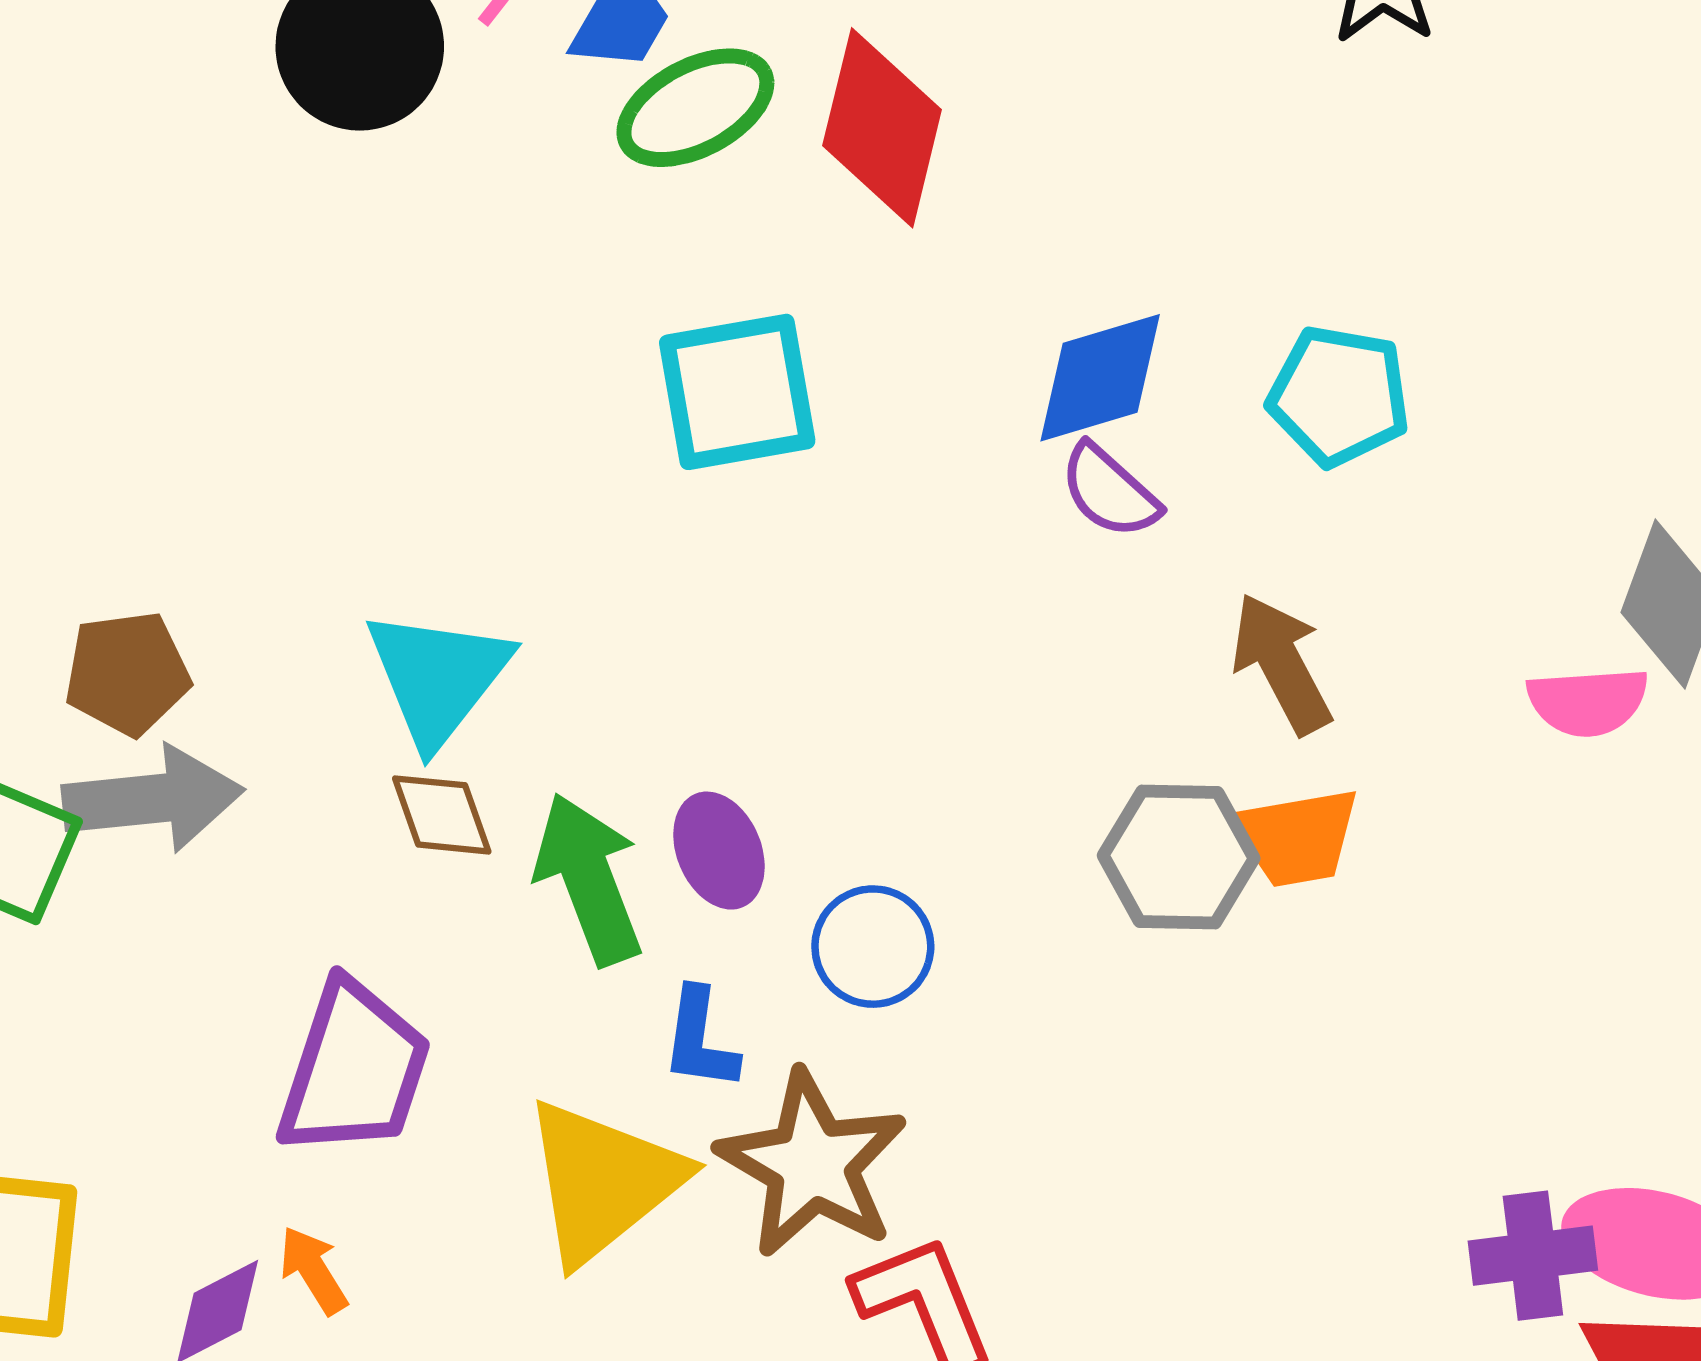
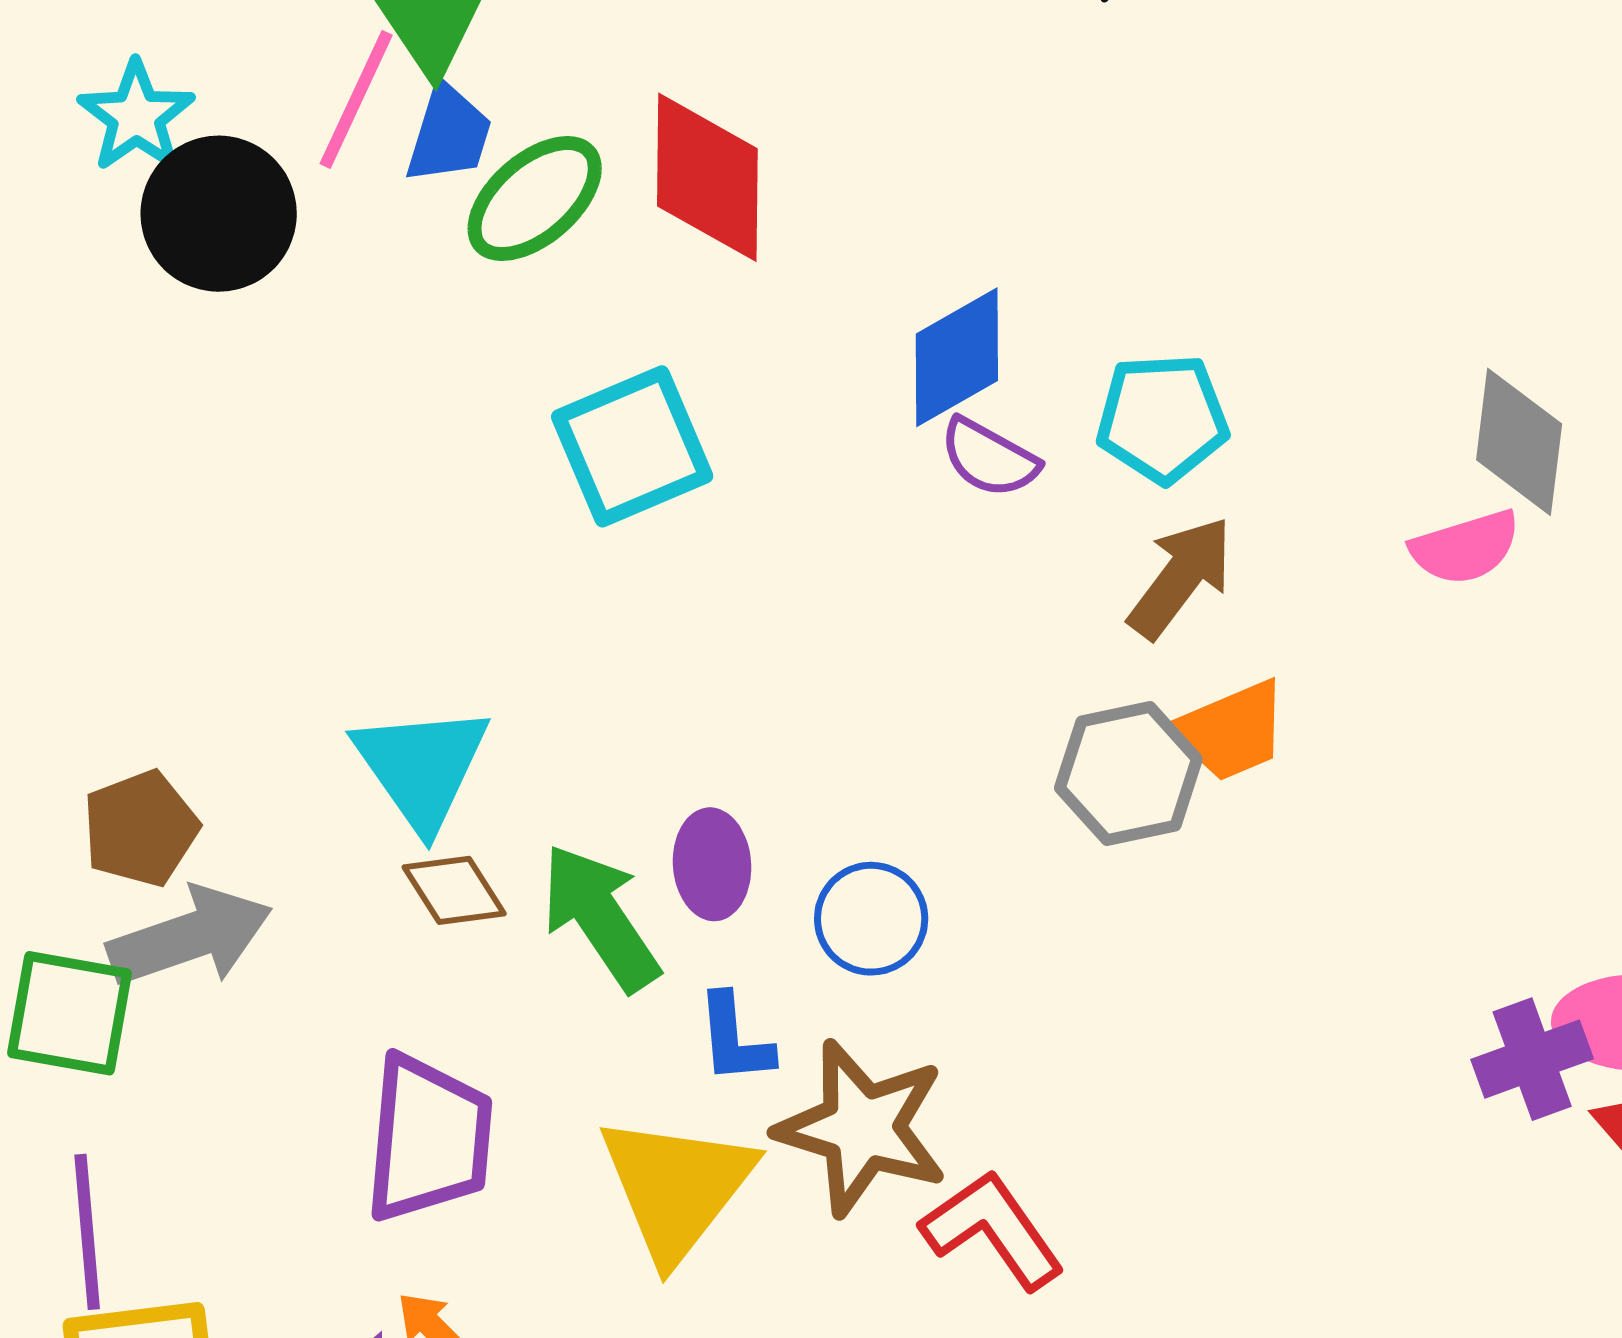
cyan pentagon: (1339, 396) -> (1162, 418), moved
brown arrow: (1281, 664) -> (1181, 577), turned 78
purple ellipse: (719, 851) -> (712, 864), turned 32

